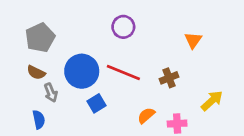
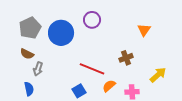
blue circle: (82, 71) -> (61, 33), moved
red line: (123, 73) -> (92, 69), moved
gray arrow: (51, 93) -> (38, 69), turned 40
blue square: (96, 103) -> (79, 91), moved

